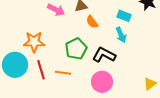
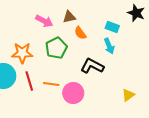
green pentagon: (76, 49) -> (56, 48), moved
pink circle: (102, 82) -> (73, 93), moved
yellow triangle: (150, 84) -> (128, 95), moved

